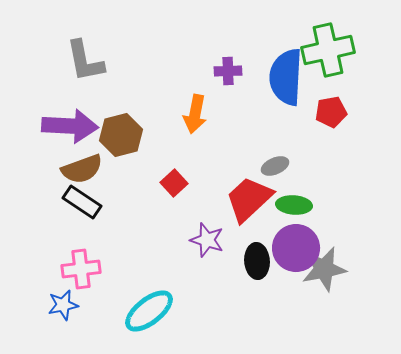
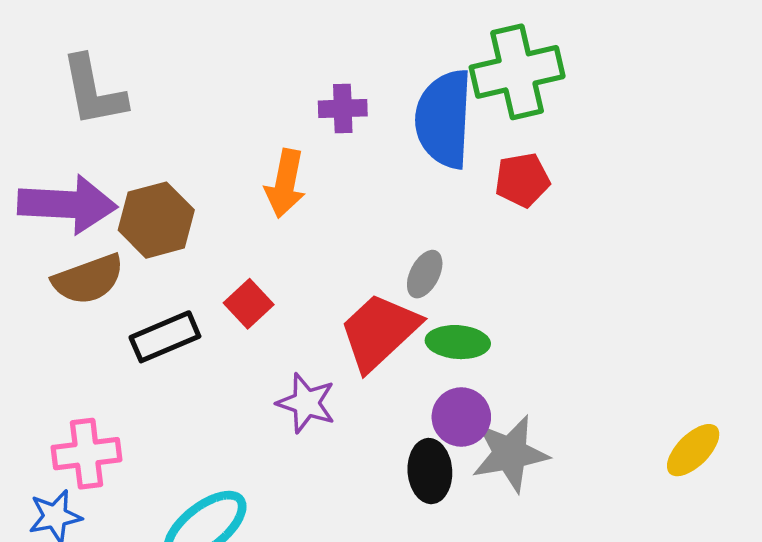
gray ellipse: (275, 166) -> (425, 274), turned -40
black rectangle: (82, 202) -> (165, 337), moved, turned -57
purple circle: (296, 248) -> (461, 417), size x0.7
black ellipse: (257, 261) -> (430, 471), moved

